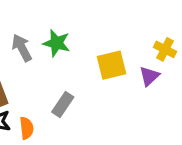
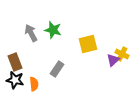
yellow cross: (165, 49) -> (122, 54), moved
purple triangle: (149, 76) -> (113, 60), moved

